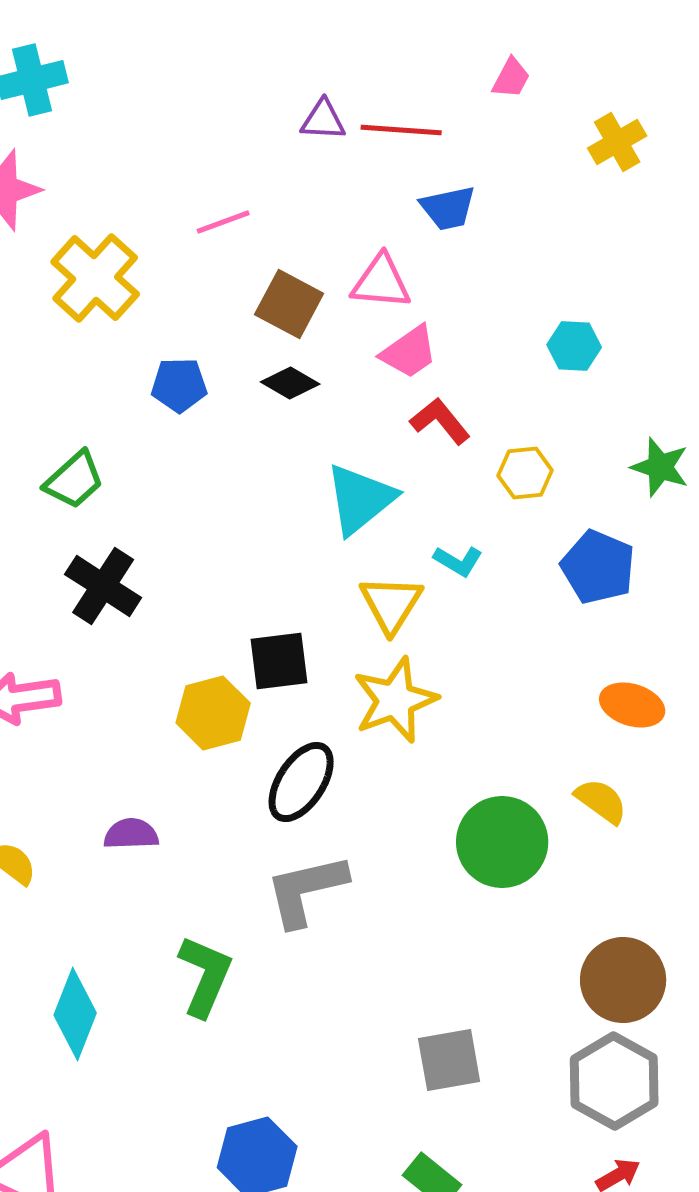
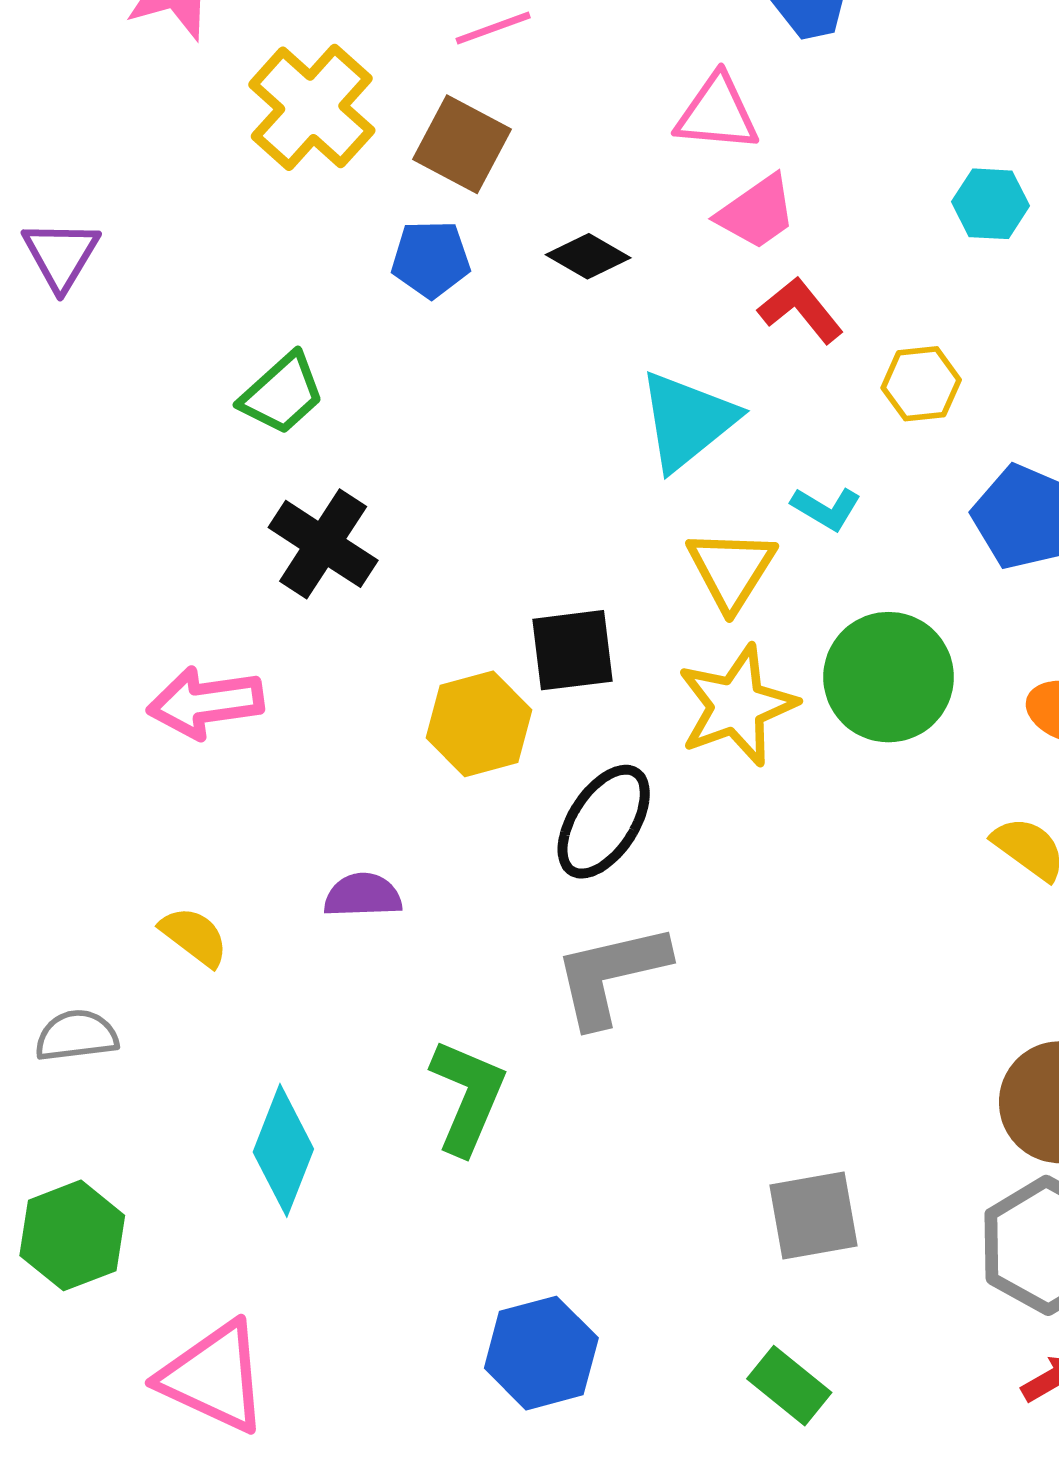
brown square: (289, 304) -> (462, 144), moved
green circle: (502, 842) -> (889, 677), moved

